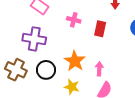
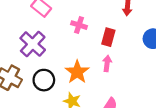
purple cross: (34, 39) -> (33, 44), turned 30
pink arrow: (99, 69) -> (107, 63), moved

